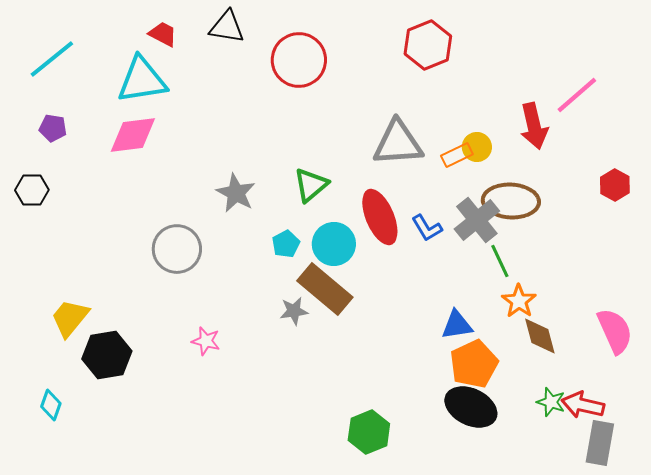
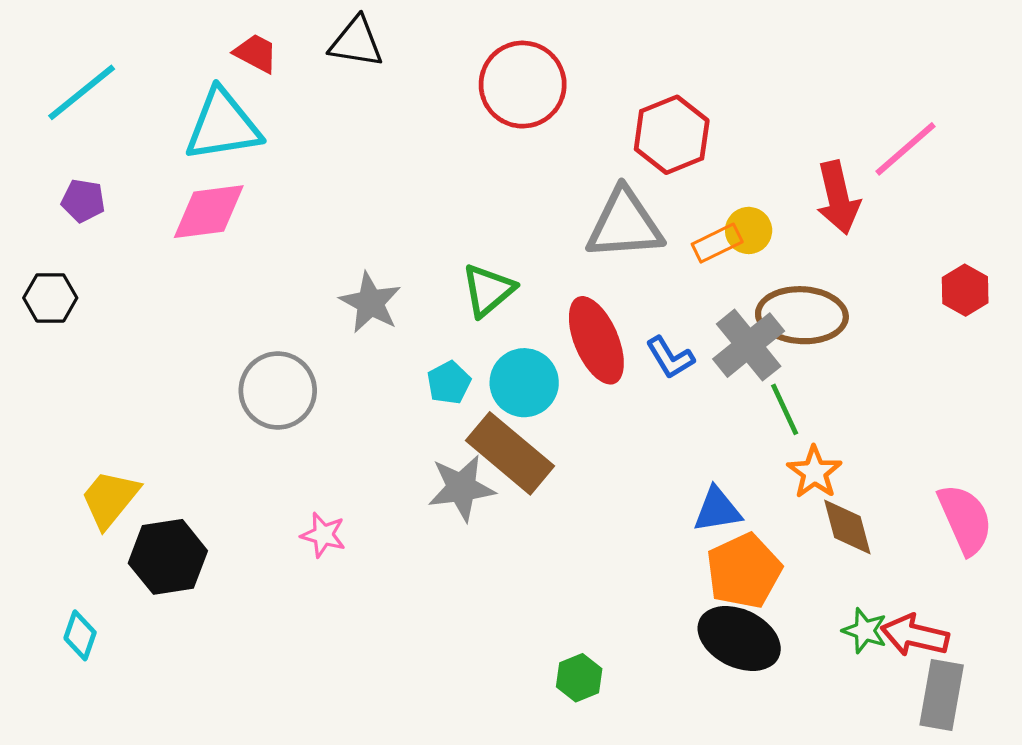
red hexagon: (428, 45) -> (672, 135), moved
red circle: (299, 60) -> (523, 85), moved
gray star: (294, 311) -> (461, 488), size x1.5
green hexagon: (369, 432) -> (579, 678), size x0.7

